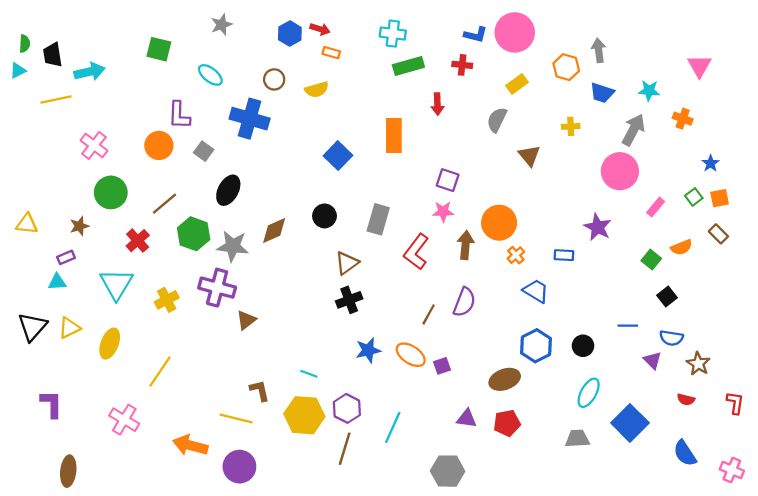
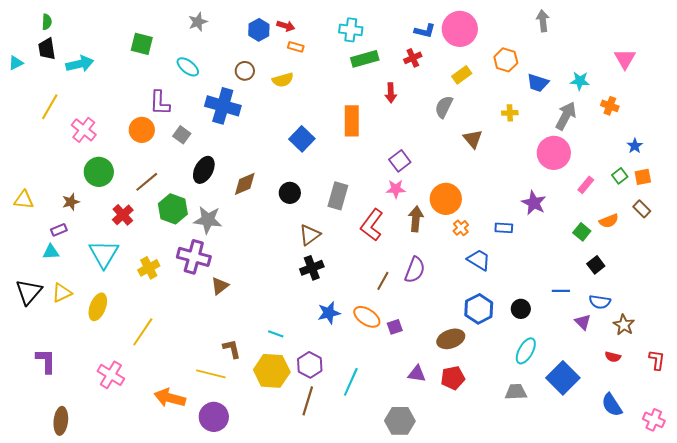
green semicircle: (25, 44) -> (47, 22), moved
gray arrow: (599, 50) -> (543, 21), moved
red cross: (462, 65) -> (413, 58), turned -30
yellow line: (56, 100) -> (50, 107), moved, turned -48
purple square: (448, 180) -> (400, 161), turned 35
brown diamond: (274, 231) -> (245, 184), moved

